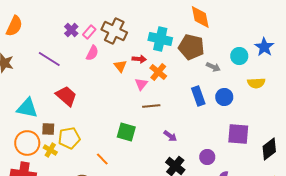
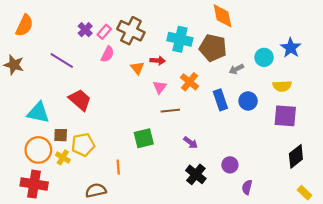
gray arrow: (213, 67) -> (236, 69), turned 128
orange cross: (158, 72) -> (189, 82), moved
green square: (126, 132) -> (144, 138), turned -30
purple square: (238, 134) -> (285, 116), moved
orange line: (102, 159) -> (118, 167), turned 40

